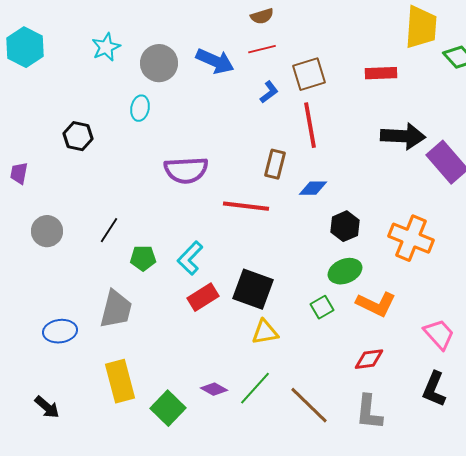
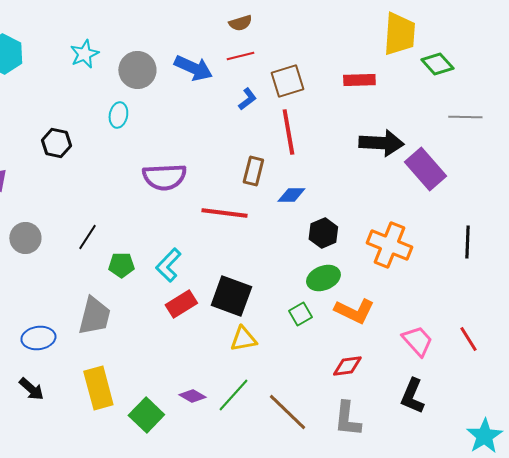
black arrow: (47, 407) -> (31, 389), moved

